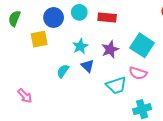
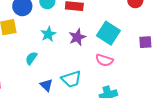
blue triangle: (88, 66) -> (46, 85), moved
cyan trapezoid: (116, 85) -> (71, 79), moved

